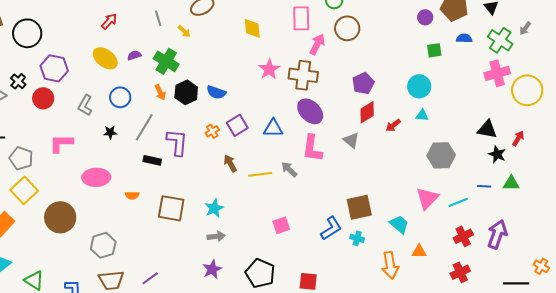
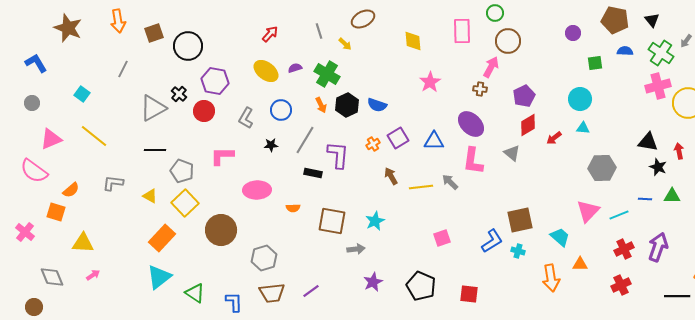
purple circle: (425, 17) -> (573, 33), moved
pink arrow: (317, 44) -> (491, 67), moved
brown cross: (303, 75) -> (480, 89), moved, size x0.5
red arrow: (518, 138) -> (679, 151), turned -42
gray arrow: (216, 236) -> (356, 249), moved

